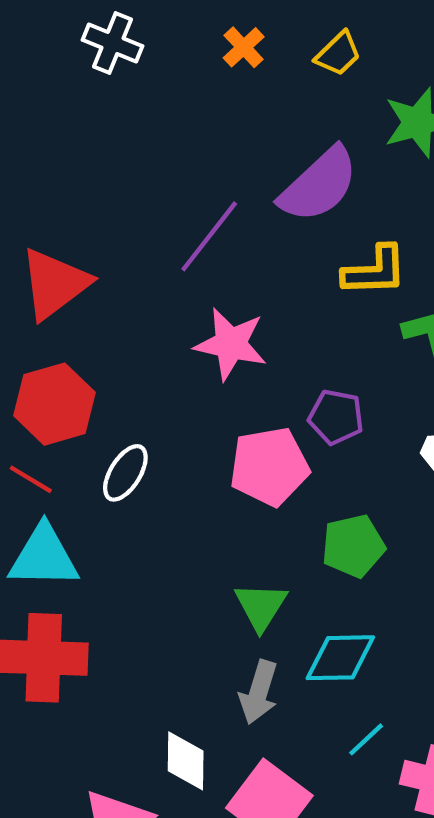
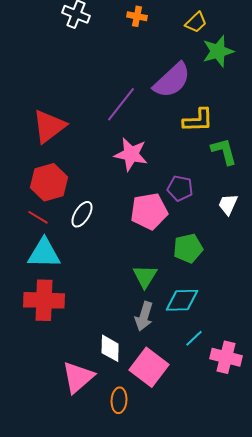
orange cross: (244, 47) -> (137, 16), turned -36
yellow trapezoid: (338, 54) -> (196, 22), moved

